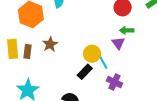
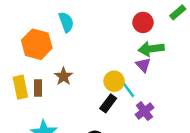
green arrow: (127, 30) -> (151, 49), size x1.5
purple cross: (114, 82) -> (144, 111), turned 35

